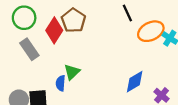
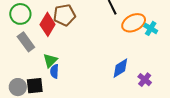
brown pentagon: (73, 20) -> (64, 15), turned 30
green triangle: (72, 72) -> (50, 60), moved

